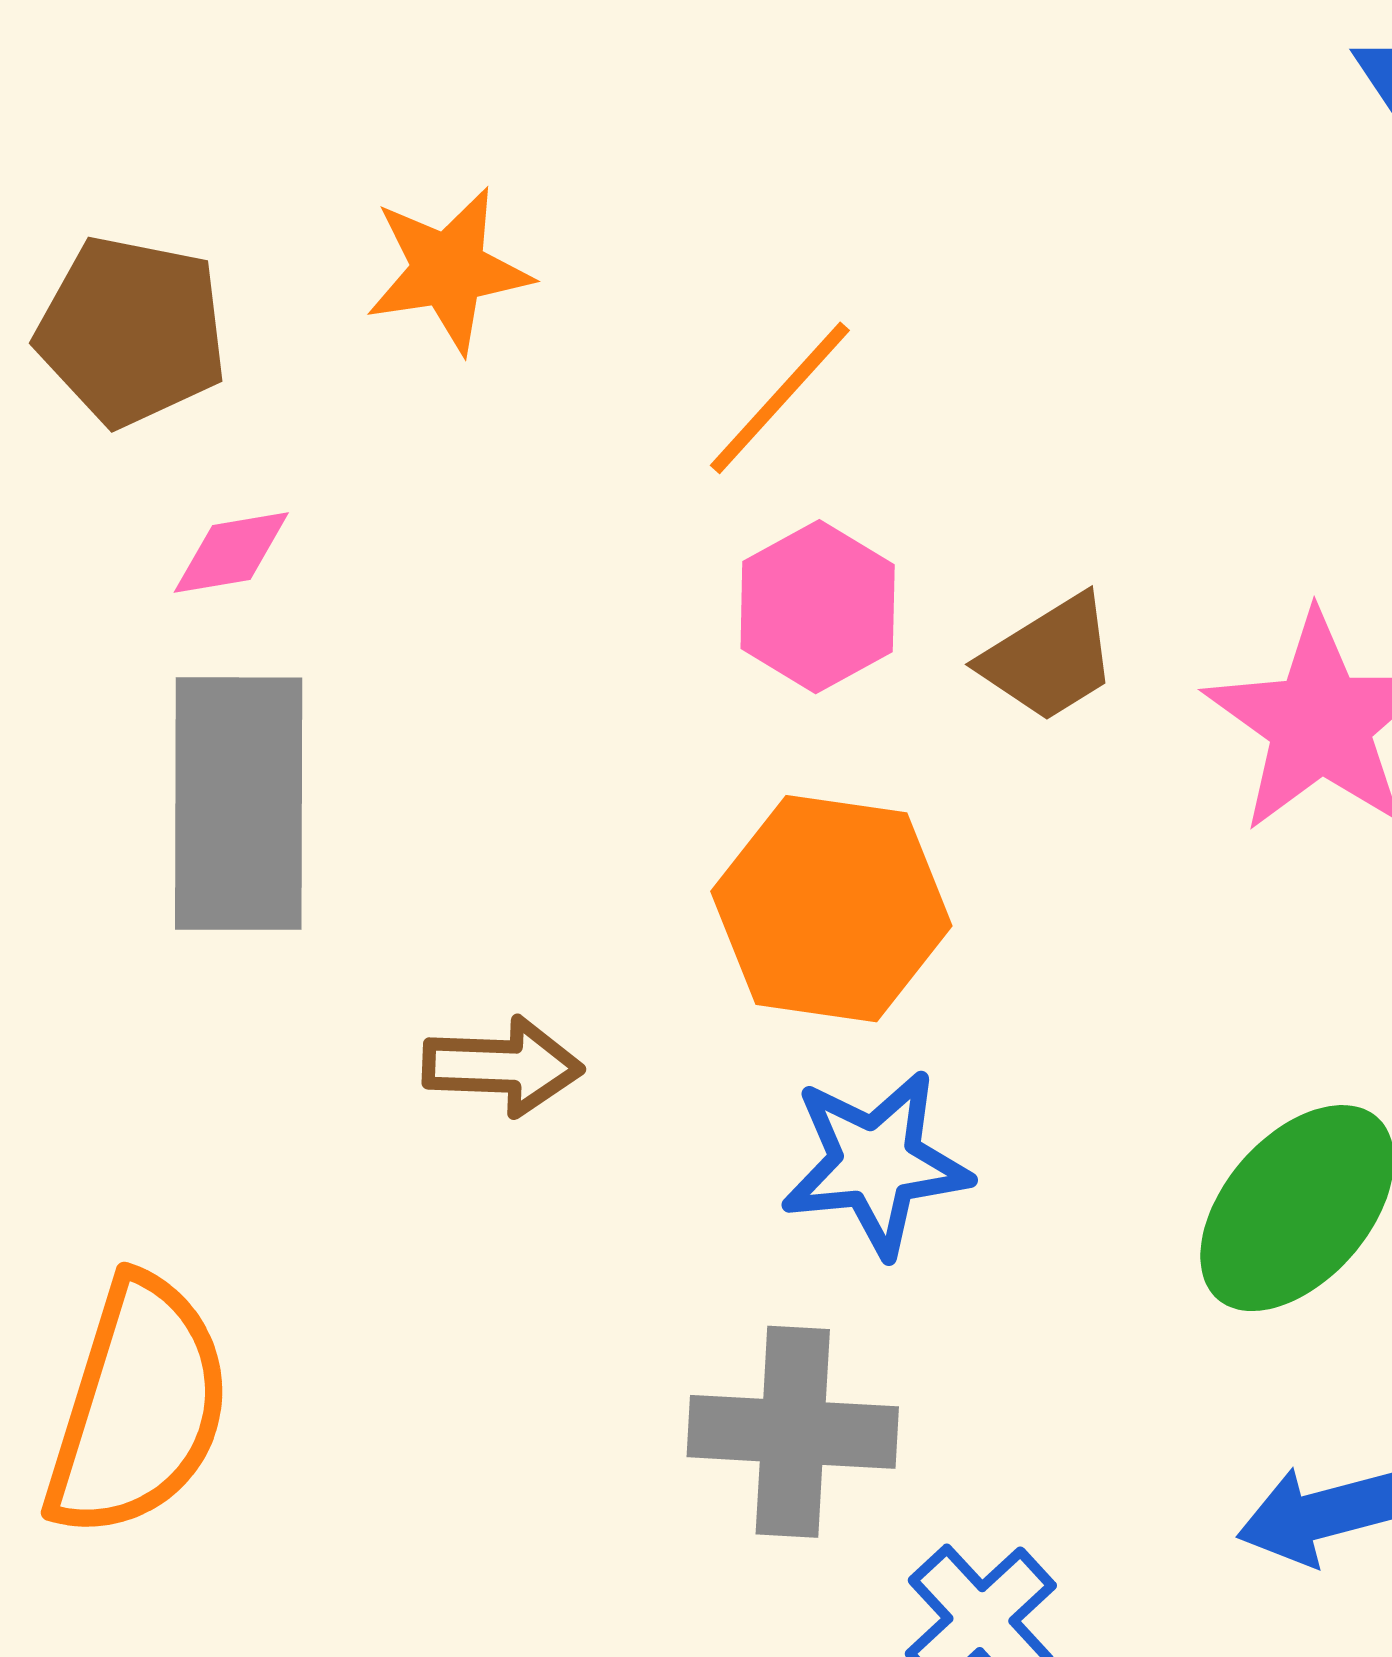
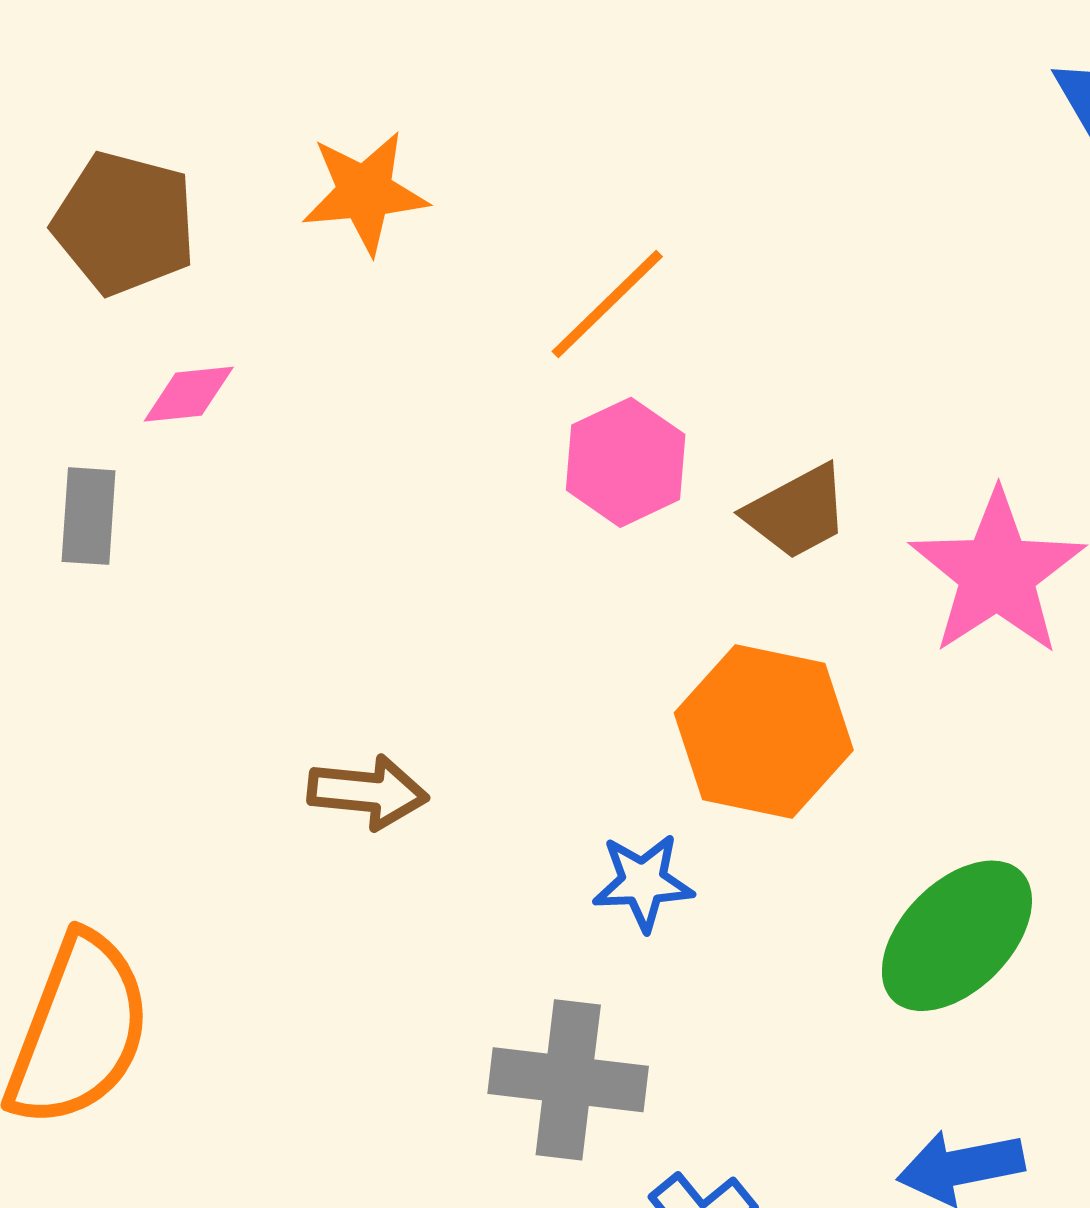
gray rectangle: (239, 804) -> (89, 516), moved, size x0.5
orange hexagon: (831, 909) -> (764, 732), moved
blue star: (876, 1163) -> (643, 882), size x0.7

